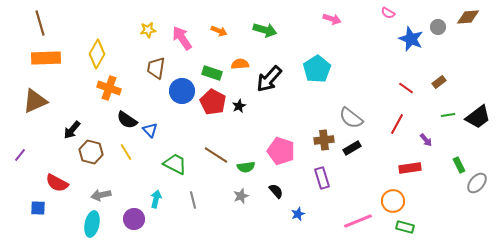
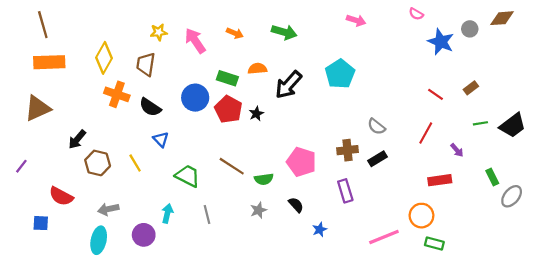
brown trapezoid: (156, 68) -> (146, 64), moved
gray semicircle: (351, 118) -> (376, 127), size x0.7
black semicircle: (127, 120) -> (150, 107), moved

